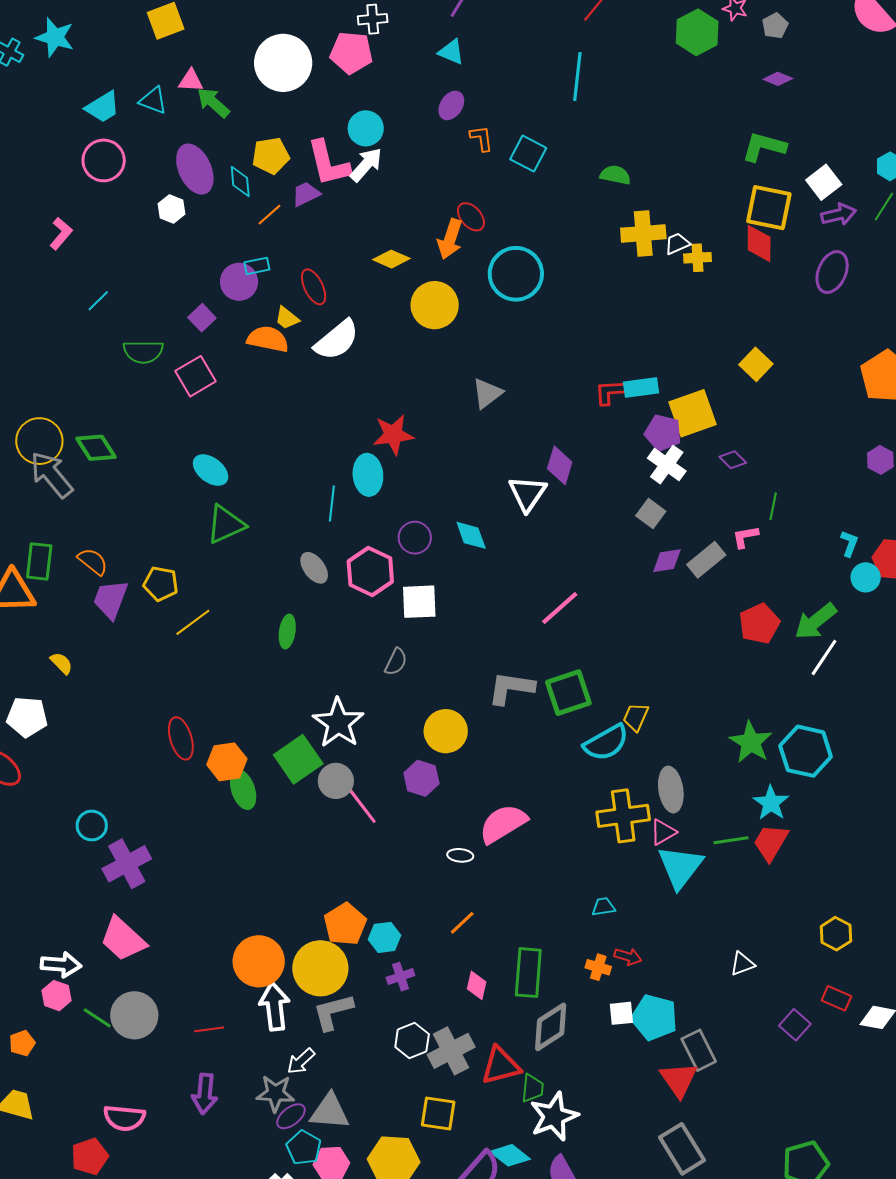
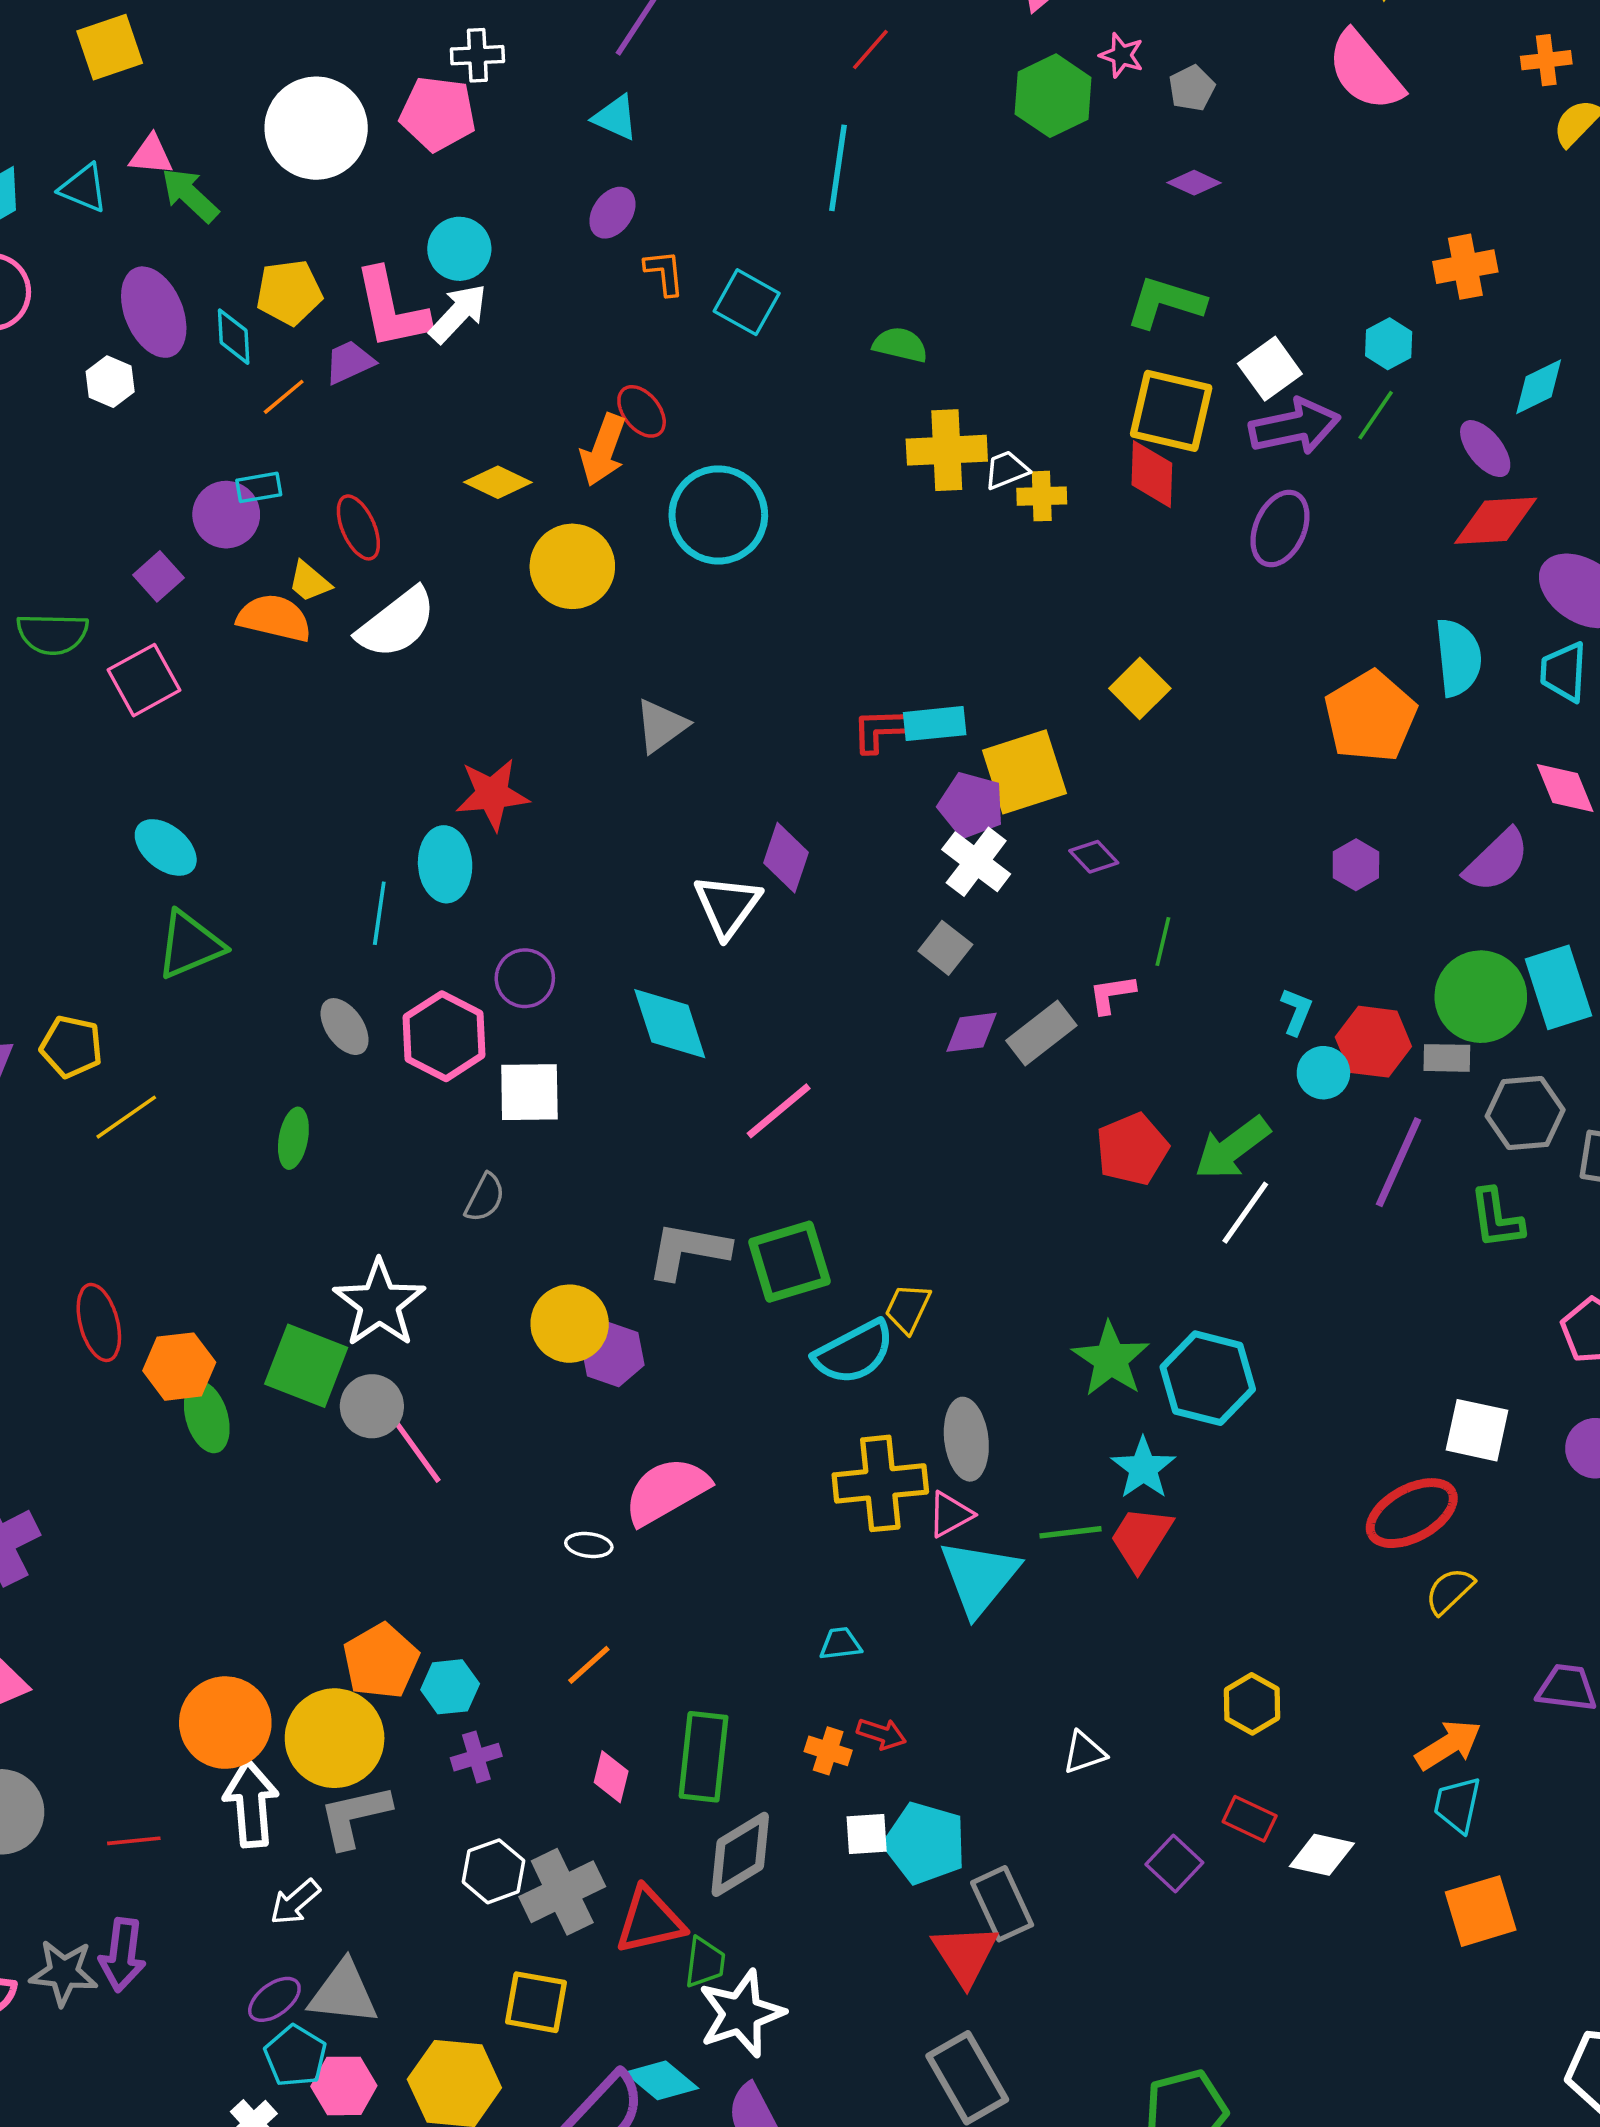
purple arrow: (839, 214) -> (1295, 427), size x1.4
cyan diamond: (471, 535) -> (670, 1024), moved, size x1.4
green square: (298, 759) -> (306, 1366), turned -36
purple hexagon: (421, 778) -> (613, 1354), moved
gray star: (275, 1093) -> (64, 1973), moved

